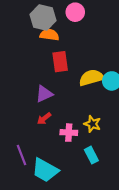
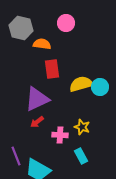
gray hexagon: (43, 18) -> (21, 28), moved
purple triangle: (44, 94) -> (37, 99), size x1.5

